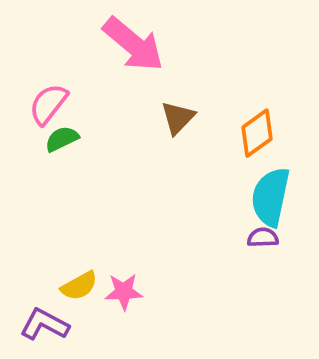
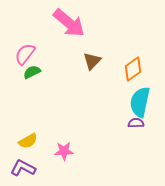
yellow semicircle: (79, 286) -> (28, 141), moved

